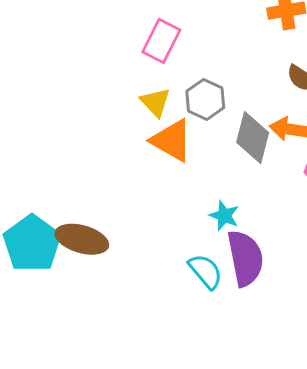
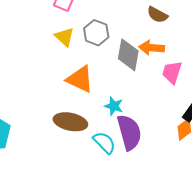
orange triangle: (172, 140) -> (80, 79), moved
brown ellipse: (82, 239) -> (70, 122), moved

